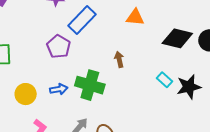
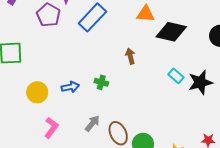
black diamond: (177, 38) -> (171, 32), moved
purple pentagon: (58, 47) -> (48, 15), moved
green cross: (90, 85) -> (101, 82), size x0.5

